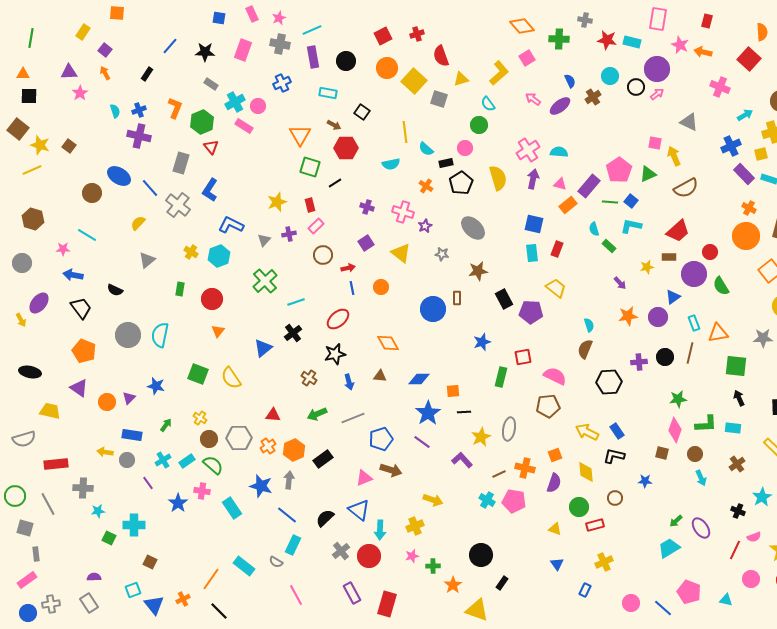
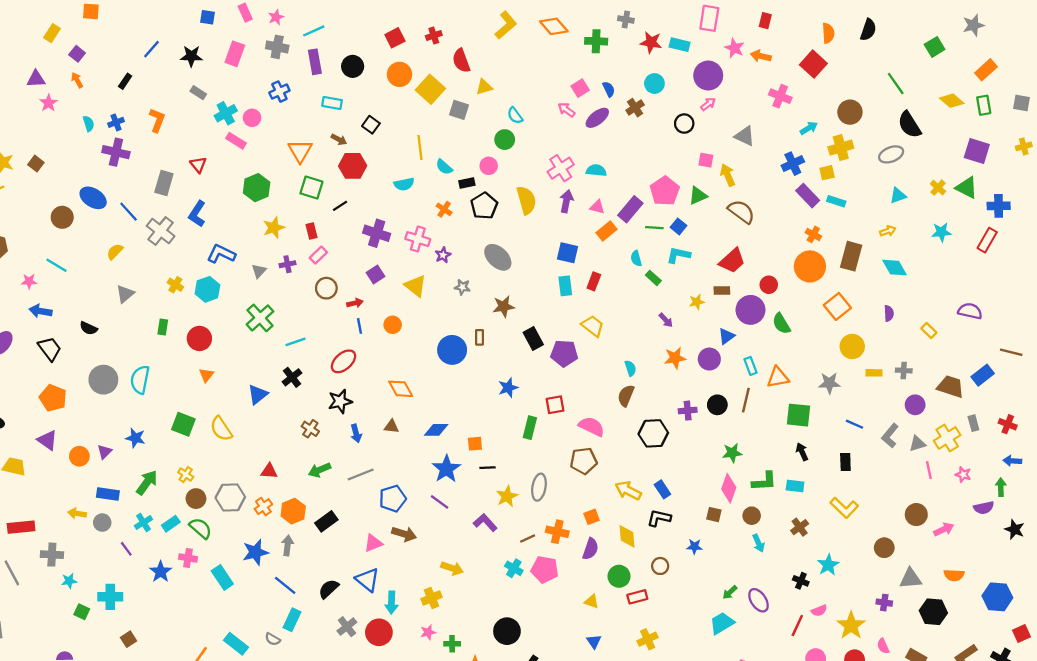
pink square: (527, 58) -> (580, 88), moved
yellow L-shape: (499, 73) -> (506, 25), moved
black circle: (636, 87) -> (684, 124), moved
green hexagon: (202, 122) -> (257, 188), moved
brown semicircle: (686, 188) -> (741, 212), turned -115
purple cross: (367, 207) -> (377, 233), size x1.6
green arrow: (166, 425) -> (147, 483), size x1.6
blue star: (261, 486) -> (255, 552), turned -30
brown square: (150, 562) -> (129, 639), turned 32

